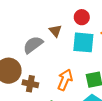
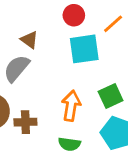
brown triangle: (55, 31) -> (29, 40), moved

